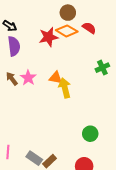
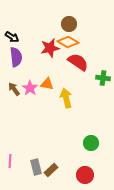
red semicircle: (89, 28) -> (78, 62), moved, size x1.5
green cross: (102, 68) -> (103, 78), turned 32
orange triangle: (56, 78) -> (47, 84), moved
gray rectangle: (34, 158) -> (36, 167), turned 42

